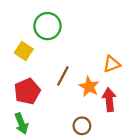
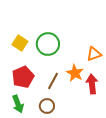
green circle: (47, 26) -> (48, 44), moved
brown line: (63, 76) -> (53, 81), moved
brown circle: (82, 126) -> (47, 106), moved

